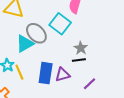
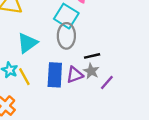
gray ellipse: (36, 33) -> (66, 36), moved, turned 50
gray star: (81, 48) -> (91, 71), moved

